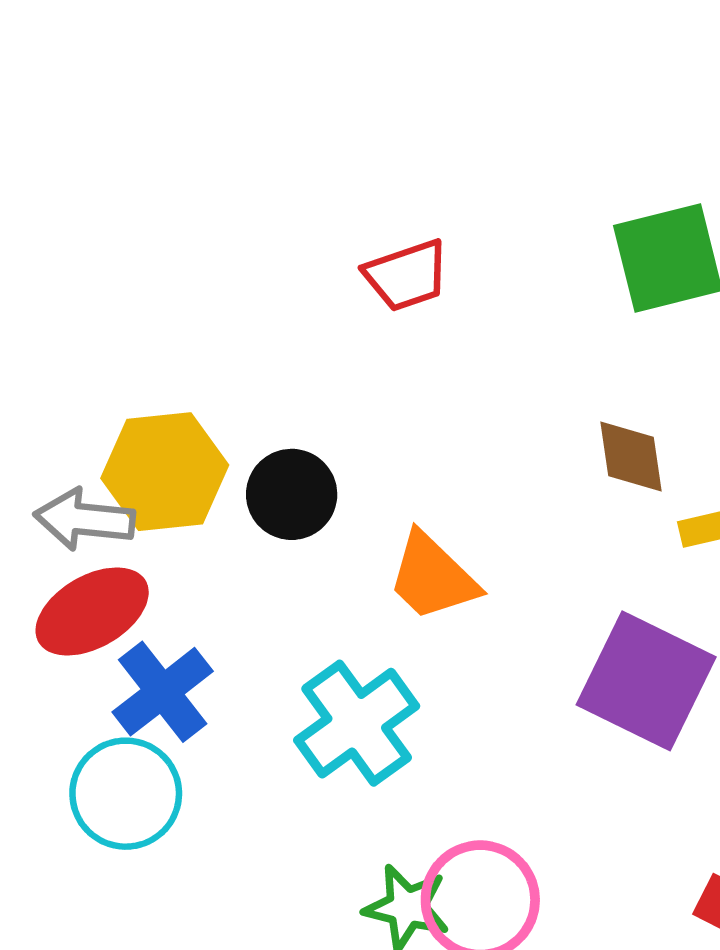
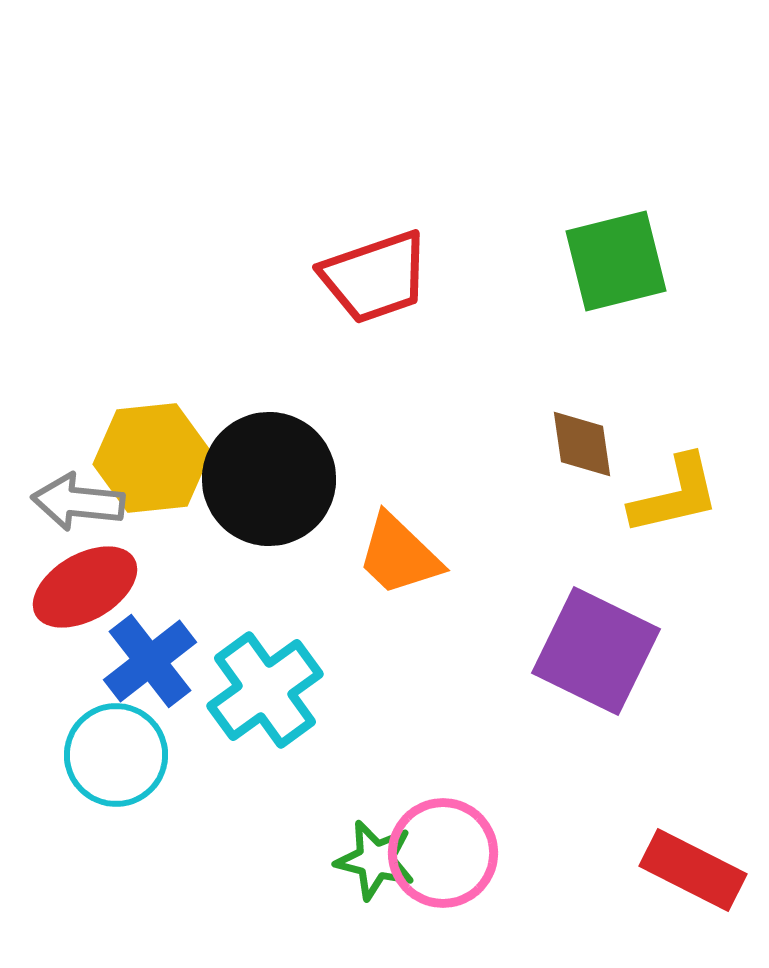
red trapezoid: (407, 275) -> (375, 277), size x1.4
black circle: (292, 494) -> (269, 479), size x1.6
cyan cross: (357, 723) -> (265, 690), moved

